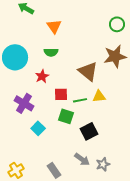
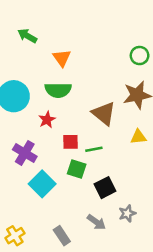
green semicircle: (51, 52) -> (58, 90), size x1.5
yellow triangle: (99, 96) -> (138, 137), moved
cyan square: (38, 128) -> (42, 184), size x1.5
gray star: (103, 164) -> (127, 213), moved

